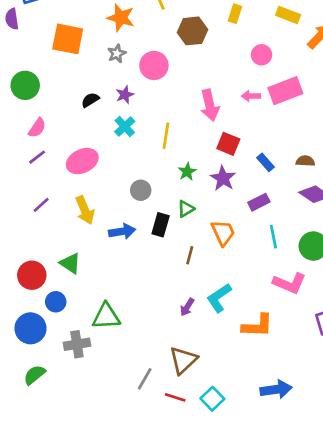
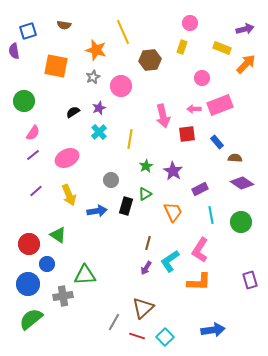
red square: (228, 144) -> (187, 134), moved, turned -30
blue rectangle: (265, 162) -> (217, 142), moved
brown line: (190, 255) -> (148, 243), moved
pink L-shape: (289, 283) -> (200, 250), moved, turned 100
green semicircle: (34, 375) -> (31, 319), size x1.4

